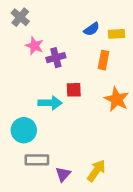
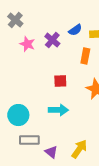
purple cross: (56, 58) -> (52, 40), moved, turned -35
cyan arrow: (50, 103) -> (58, 110), moved
purple triangle: (63, 174) -> (51, 152), turned -32

